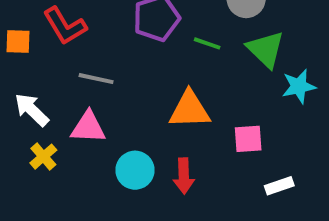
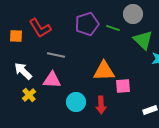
green line: (207, 43) -> (113, 28), moved
pink square: (248, 139) -> (123, 86), moved

